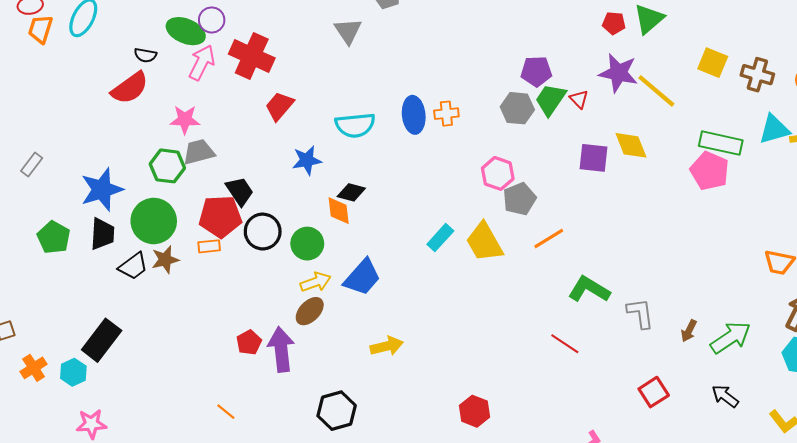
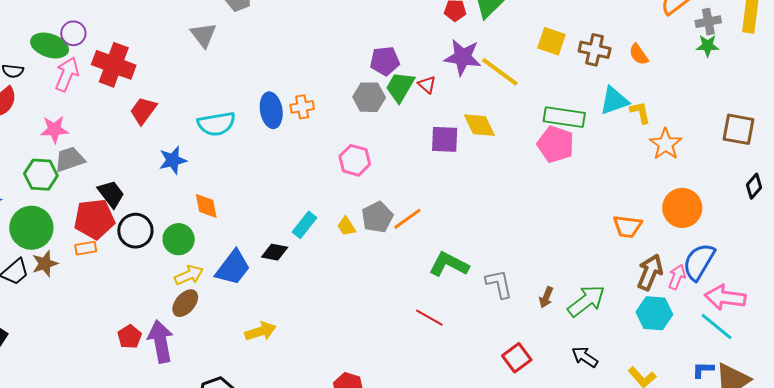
black diamond: (351, 192) -> (275, 252), moved
gray pentagon: (519, 199) -> (377, 217), moved
yellow trapezoid: (484, 242) -> (346, 226), size x0.5

